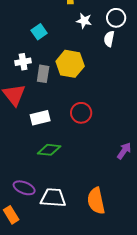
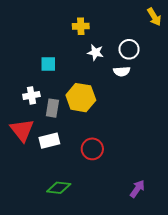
cyan square: (39, 32) -> (48, 64), turned 35
white semicircle: (109, 39) -> (122, 71), turned -105
white rectangle: (40, 118) -> (49, 141), moved

